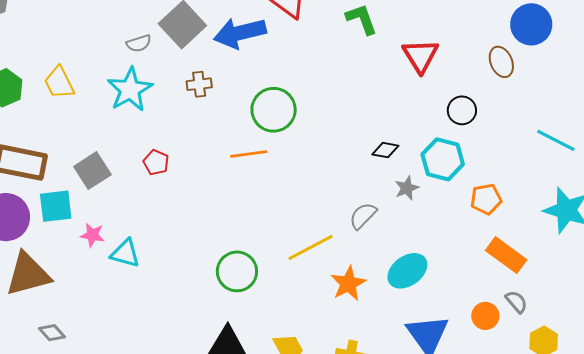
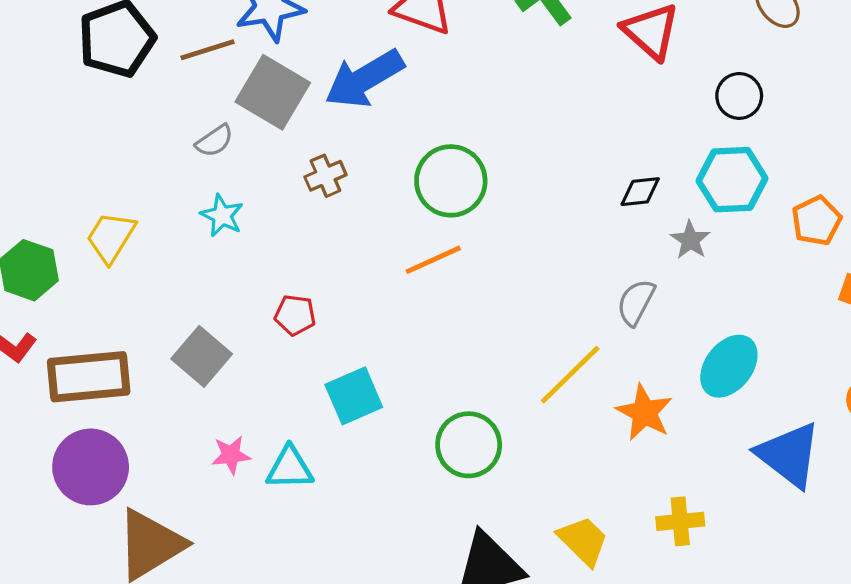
yellow trapezoid: (59, 83) -> (111, 237), turned 75
cyan star: (130, 90) -> (222, 216), size x0.6
cyan square: (56, 206) -> (354, 396), moved

